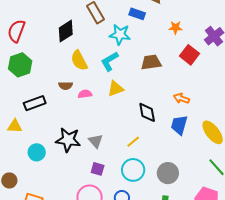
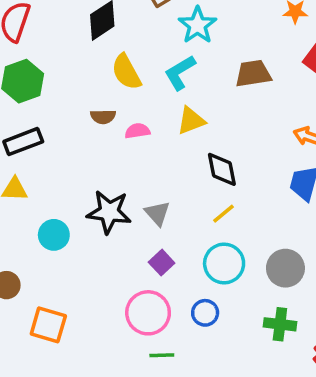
cyan star: (120, 34) -> (197, 25), turned 30
black rectangle: (35, 103) -> (23, 142), moved
black diamond: (147, 112) -> (222, 169), moved
purple square: (98, 169) -> (162, 263), turned 32

